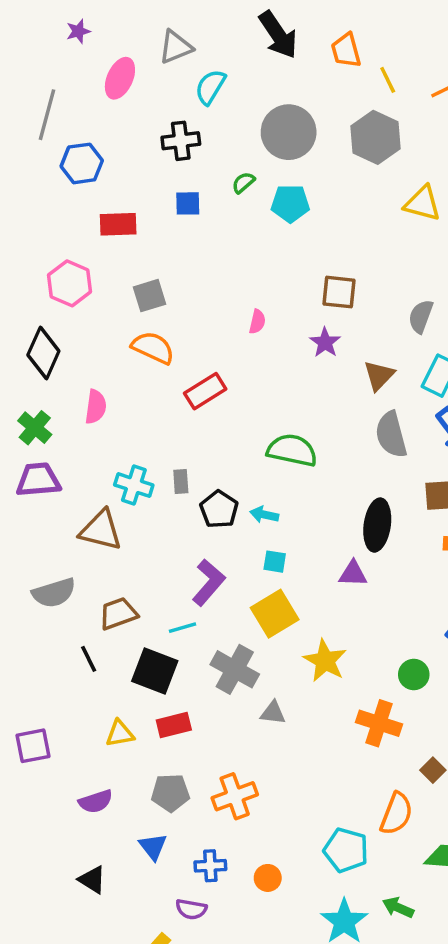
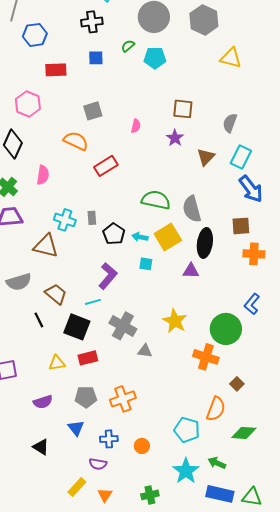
gray square: (150, 296) -> (93, 111), moved
gray semicircle: (391, 435) -> (192, 209), moved
brown trapezoid: (118, 614) -> (56, 294), turned 60
yellow square: (275, 614) -> (168, 237), moved
green circle: (414, 675) -> (226, 329), size x1.8

